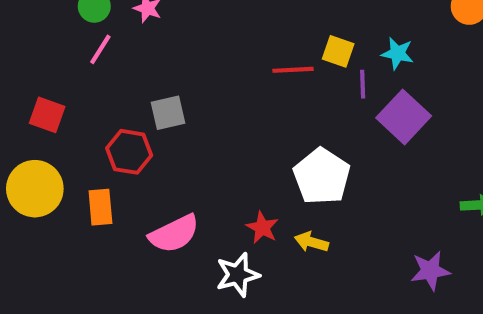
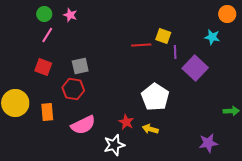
cyan star: (398, 53) -> (212, 37), moved
red square: (47, 115) -> (43, 67), moved
red hexagon: (129, 152) -> (73, 89), moved

